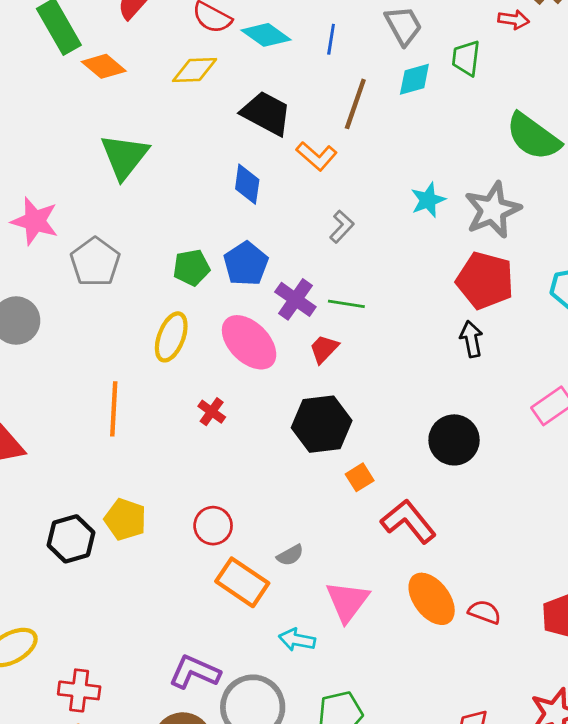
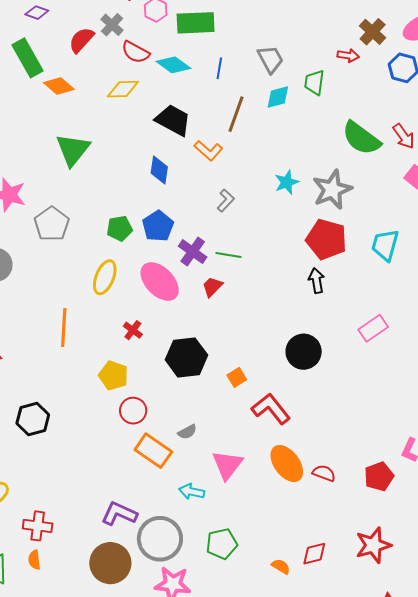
black hexagon: (322, 424) -> (186, 357), moved
yellow pentagon: (125, 519) -> (113, 376), moved

